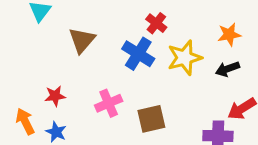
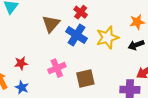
red cross: (156, 23) -> (81, 12), moved
brown triangle: (82, 40) -> (51, 24), moved

